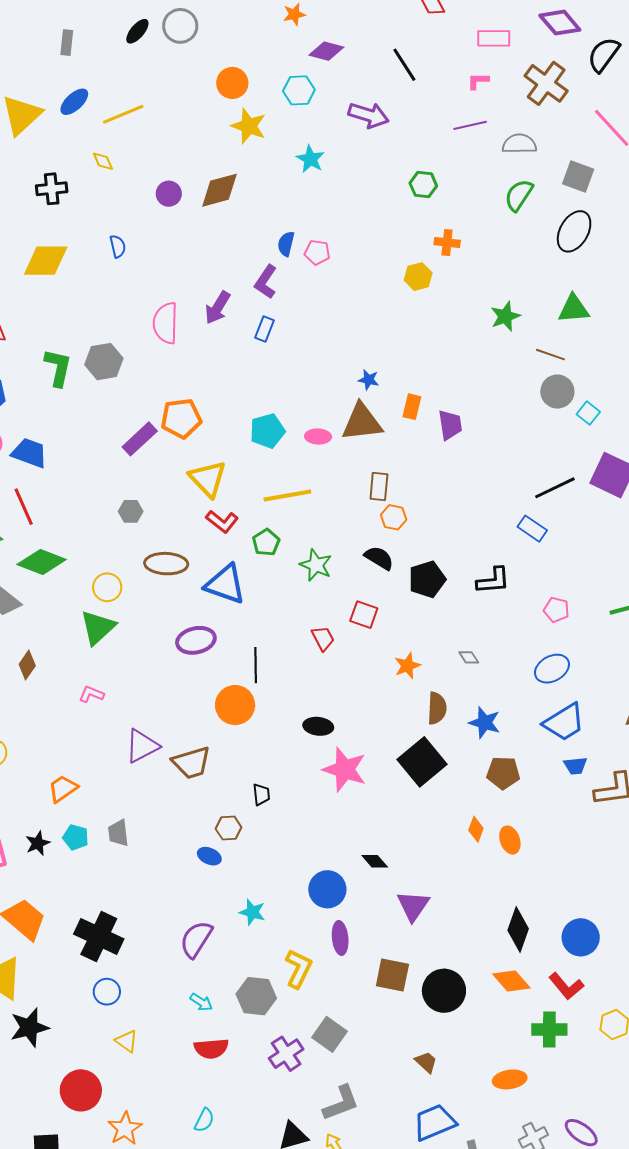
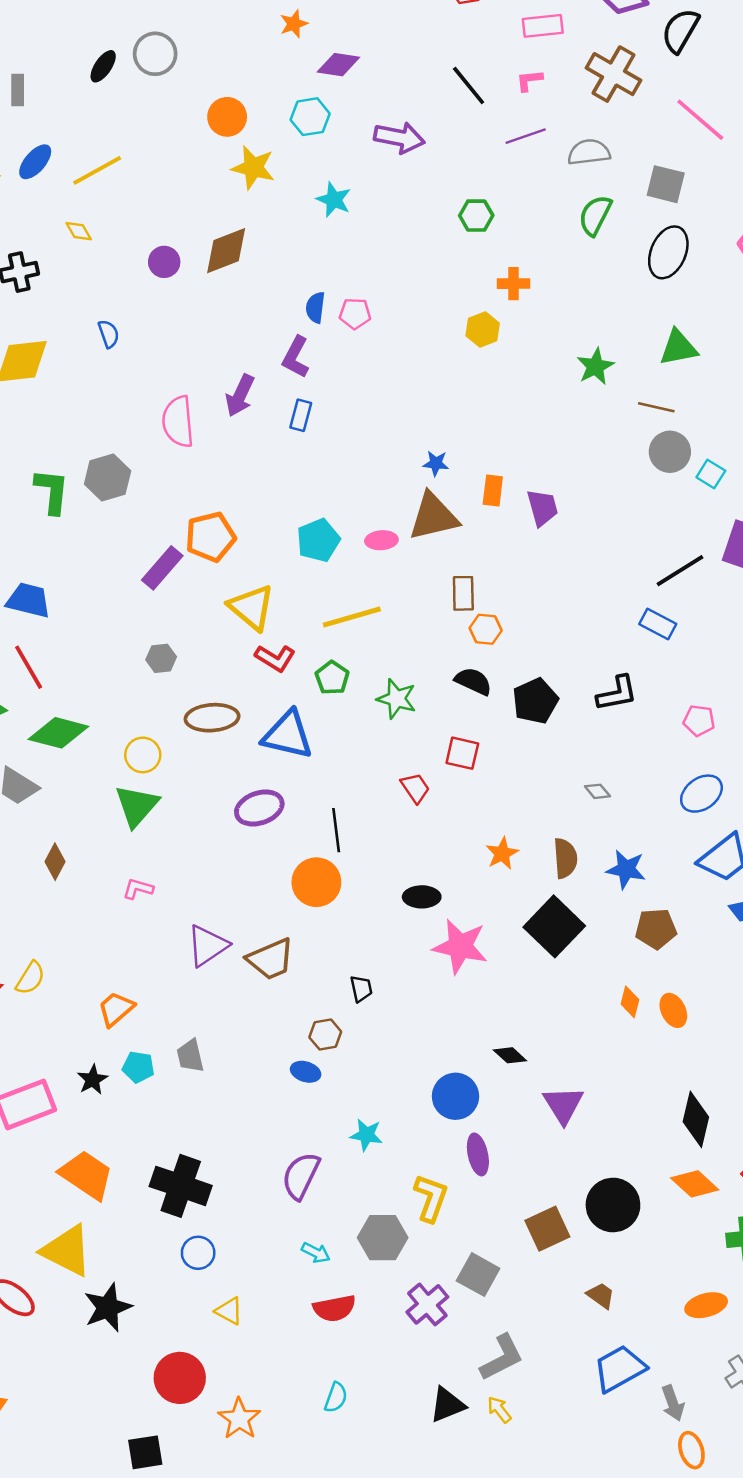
black line: (404, 65) -> (469, 85), moved
orange star: (407, 666) -> (502, 853), moved
brown square: (392, 975) -> (547, 1229), moved, turned -30

